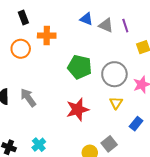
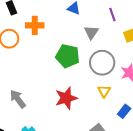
gray triangle: (106, 25) -> (91, 32), moved, turned 42
gray arrow: (28, 98) -> (18, 99), moved

